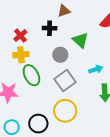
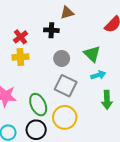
green triangle: (80, 40) -> (92, 54), moved
green ellipse: (31, 75) -> (38, 105), moved
gray square: (65, 81) -> (66, 86), turned -30

